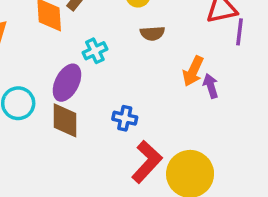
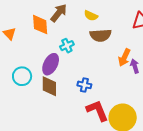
brown semicircle: (152, 33) -> (101, 35), size x1.5
red L-shape: (147, 162) -> (97, 111), turned -65

